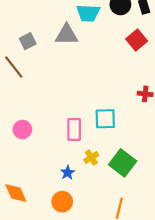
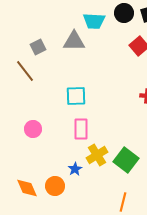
cyan square: (105, 119) -> (76, 96), moved
yellow cross: (91, 158) -> (97, 155), size x1.5
orange circle: (62, 202) -> (55, 186), moved

